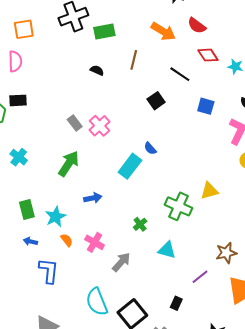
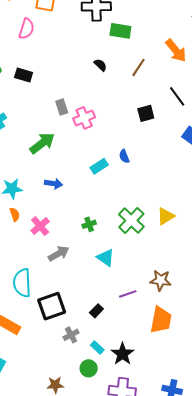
black rectangle: (18, 100) -> (24, 75), moved
cyan rectangle: (130, 166) -> (99, 166), size x0.7
yellow triangle: (209, 191) -> (166, 216), turned -36

